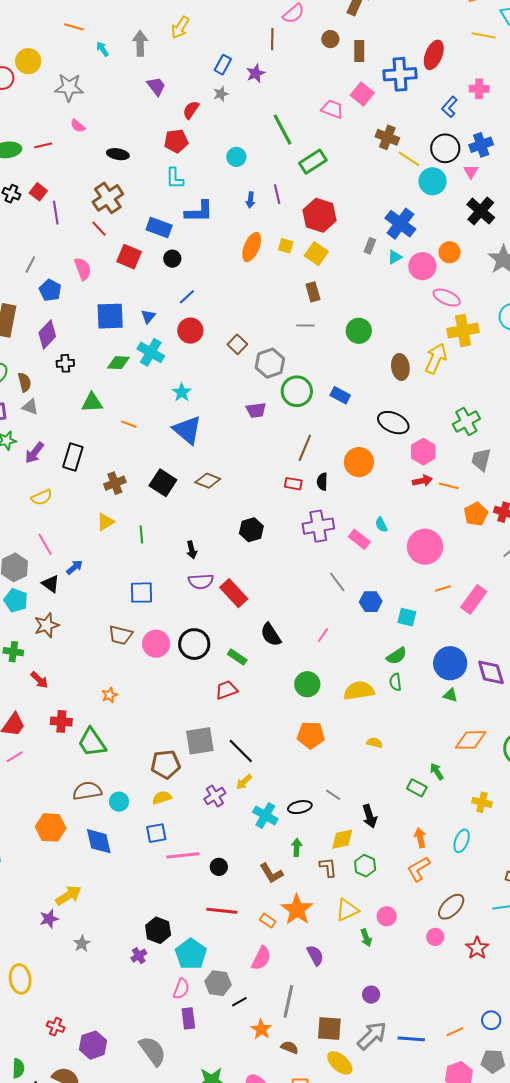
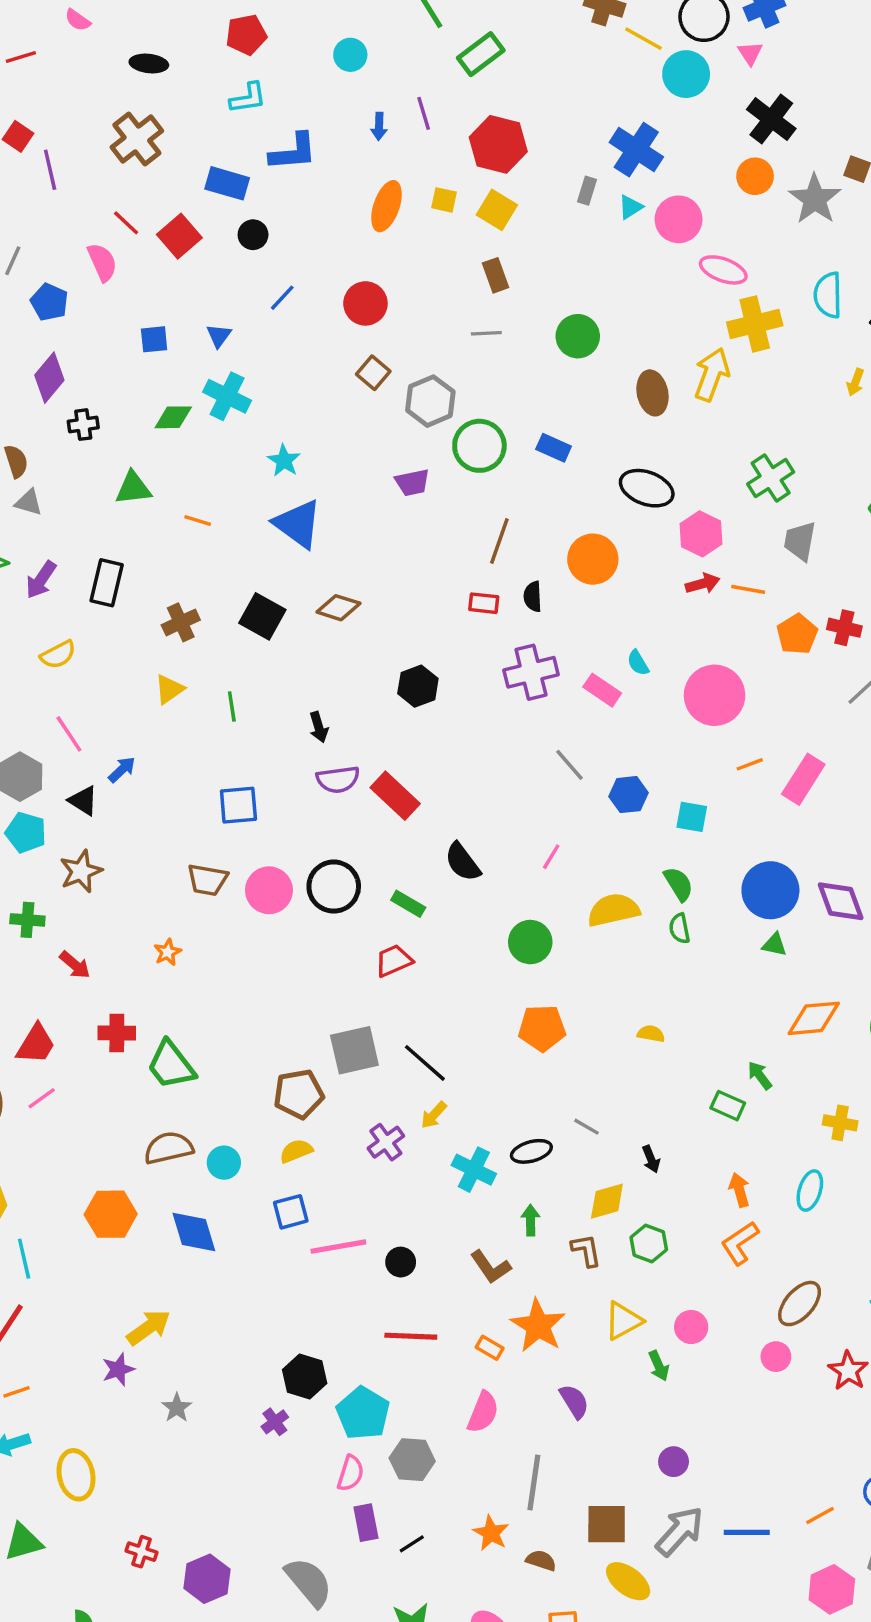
cyan L-shape: (175, 178) -> (248, 98), turned -95
red line: (99, 229) -> (126, 223), moved
orange circle: (450, 252) -> (755, 176), moved
red square: (129, 257) -> (179, 236), turned 30
blue square: (110, 316) -> (154, 339), size x0.6
red circle: (190, 331) -> (365, 303), moved
green semicircle: (397, 656) -> (679, 884), turned -85
yellow semicircle: (359, 691) -> (613, 910), moved
orange star: (110, 695) -> (168, 952), moved
black arrow: (370, 816) -> (651, 1159), size x0.7
black line: (239, 1002) -> (412, 1544), moved

